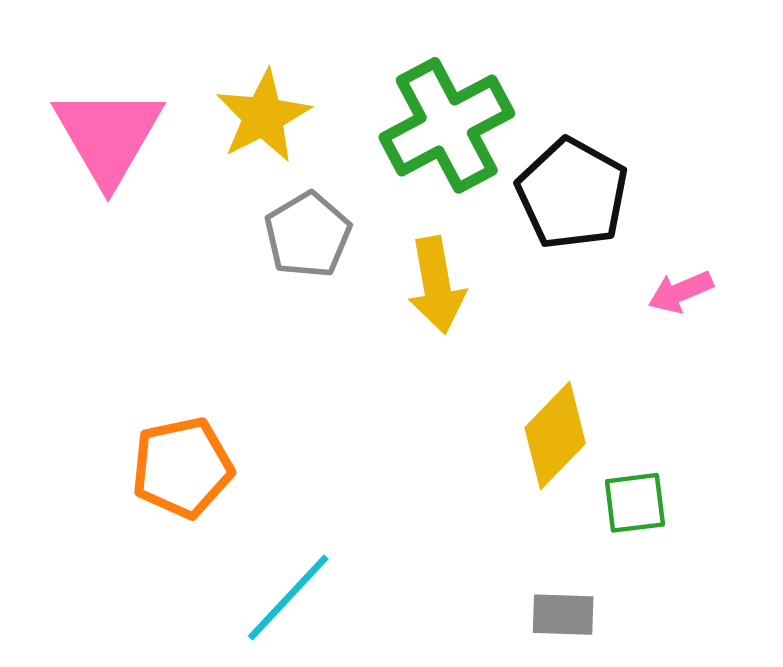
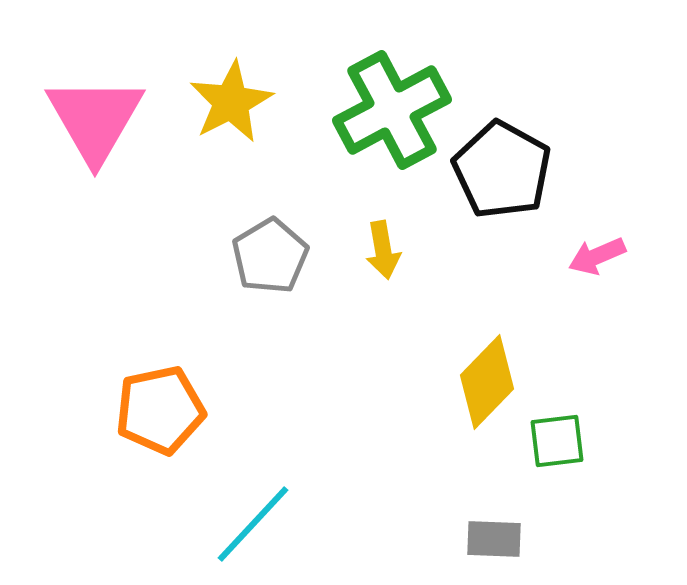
gray pentagon: (308, 235) -> (270, 256), moved
yellow arrow: (437, 285) -> (383, 250), size x0.7

